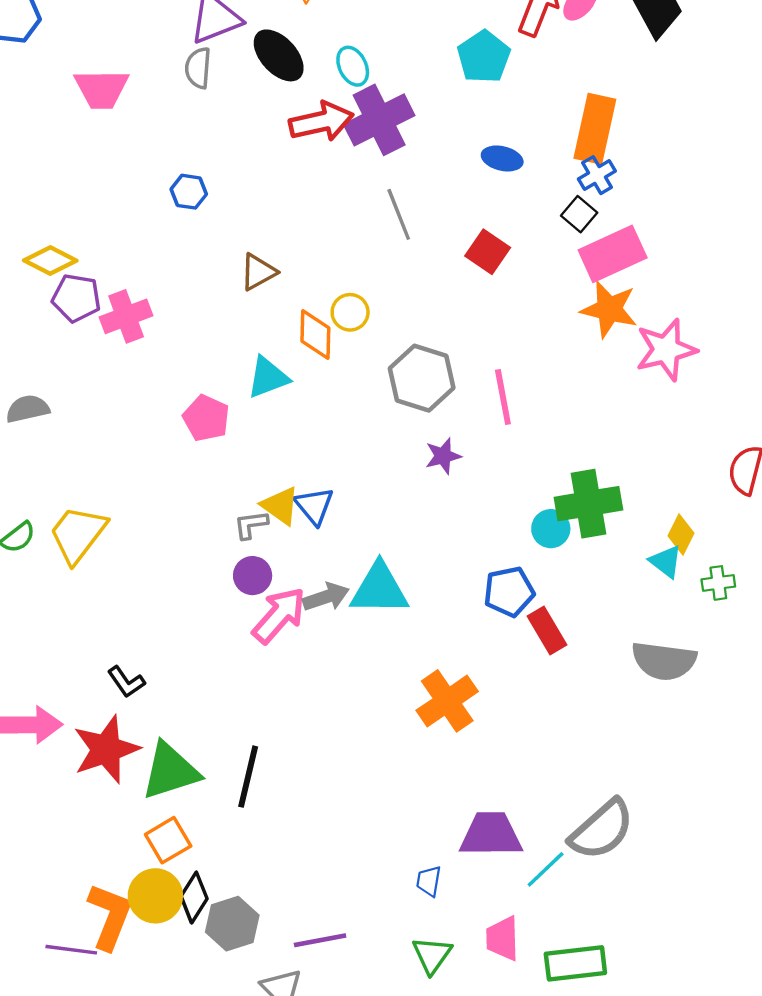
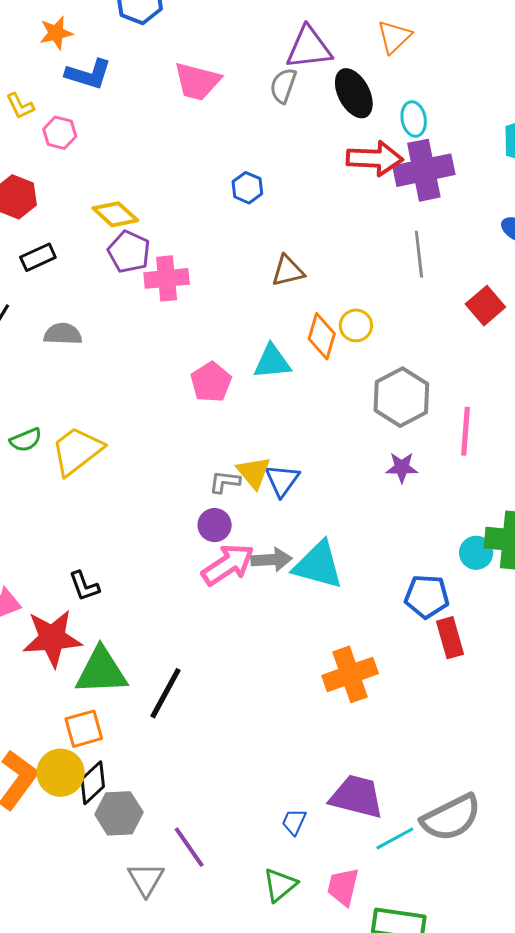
purple line: (320, 940) -> (189, 847), turned 51

